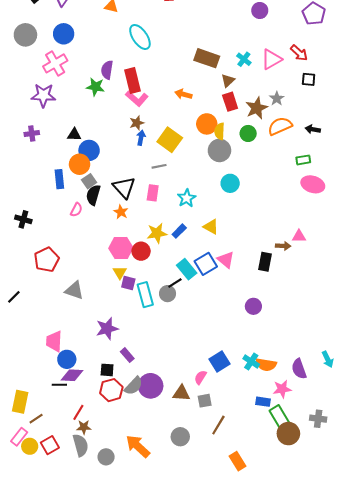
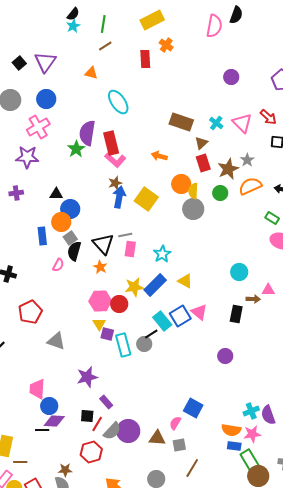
pink triangle: (271, 59) -> (242, 123), turned -45
purple semicircle: (107, 70) -> (87, 133), size x1.4
green star: (95, 87) -> (76, 149), turned 30
blue arrow: (141, 138) -> (119, 197), size x1.5
green rectangle: (303, 160) -> (272, 218), turned 40
gray line: (159, 166) -> (125, 235), moved
cyan circle: (230, 183) -> (239, 272), moved
blue rectangle: (179, 231) -> (155, 285), size x1.6
blue square: (219, 361) -> (193, 408), turned -30
cyan cross: (251, 361) -> (251, 411), moved, turned 35
orange semicircle: (266, 365) -> (231, 430), moved
red hexagon: (111, 390) -> (91, 452), moved
red line: (78, 412) -> (97, 424), moved
brown line: (36, 419) -> (20, 462), turned 32

